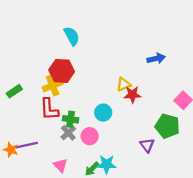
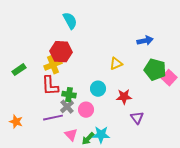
red star: (132, 95) -> (124, 97), moved
green pentagon: (167, 126) -> (155, 70), moved
purple line: (27, 145) -> (53, 118), moved
pink triangle: (60, 165) -> (71, 135), moved

